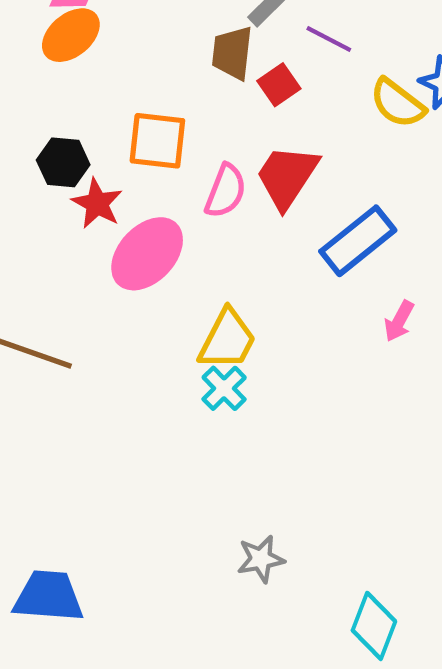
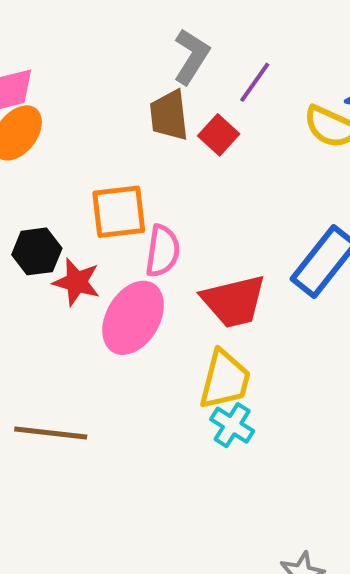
purple line: (329, 39) -> (255, 82), turned -69
red trapezoid: (287, 176) -> (234, 301), moved, turned -124
pink semicircle: (226, 191) -> (163, 251), moved

